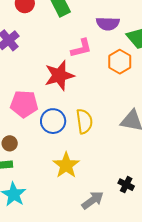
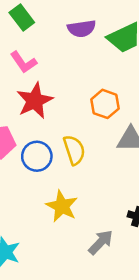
pink L-shape: (81, 48) -> (24, 62), moved, turned 80
orange hexagon: (120, 62) -> (105, 104), moved

